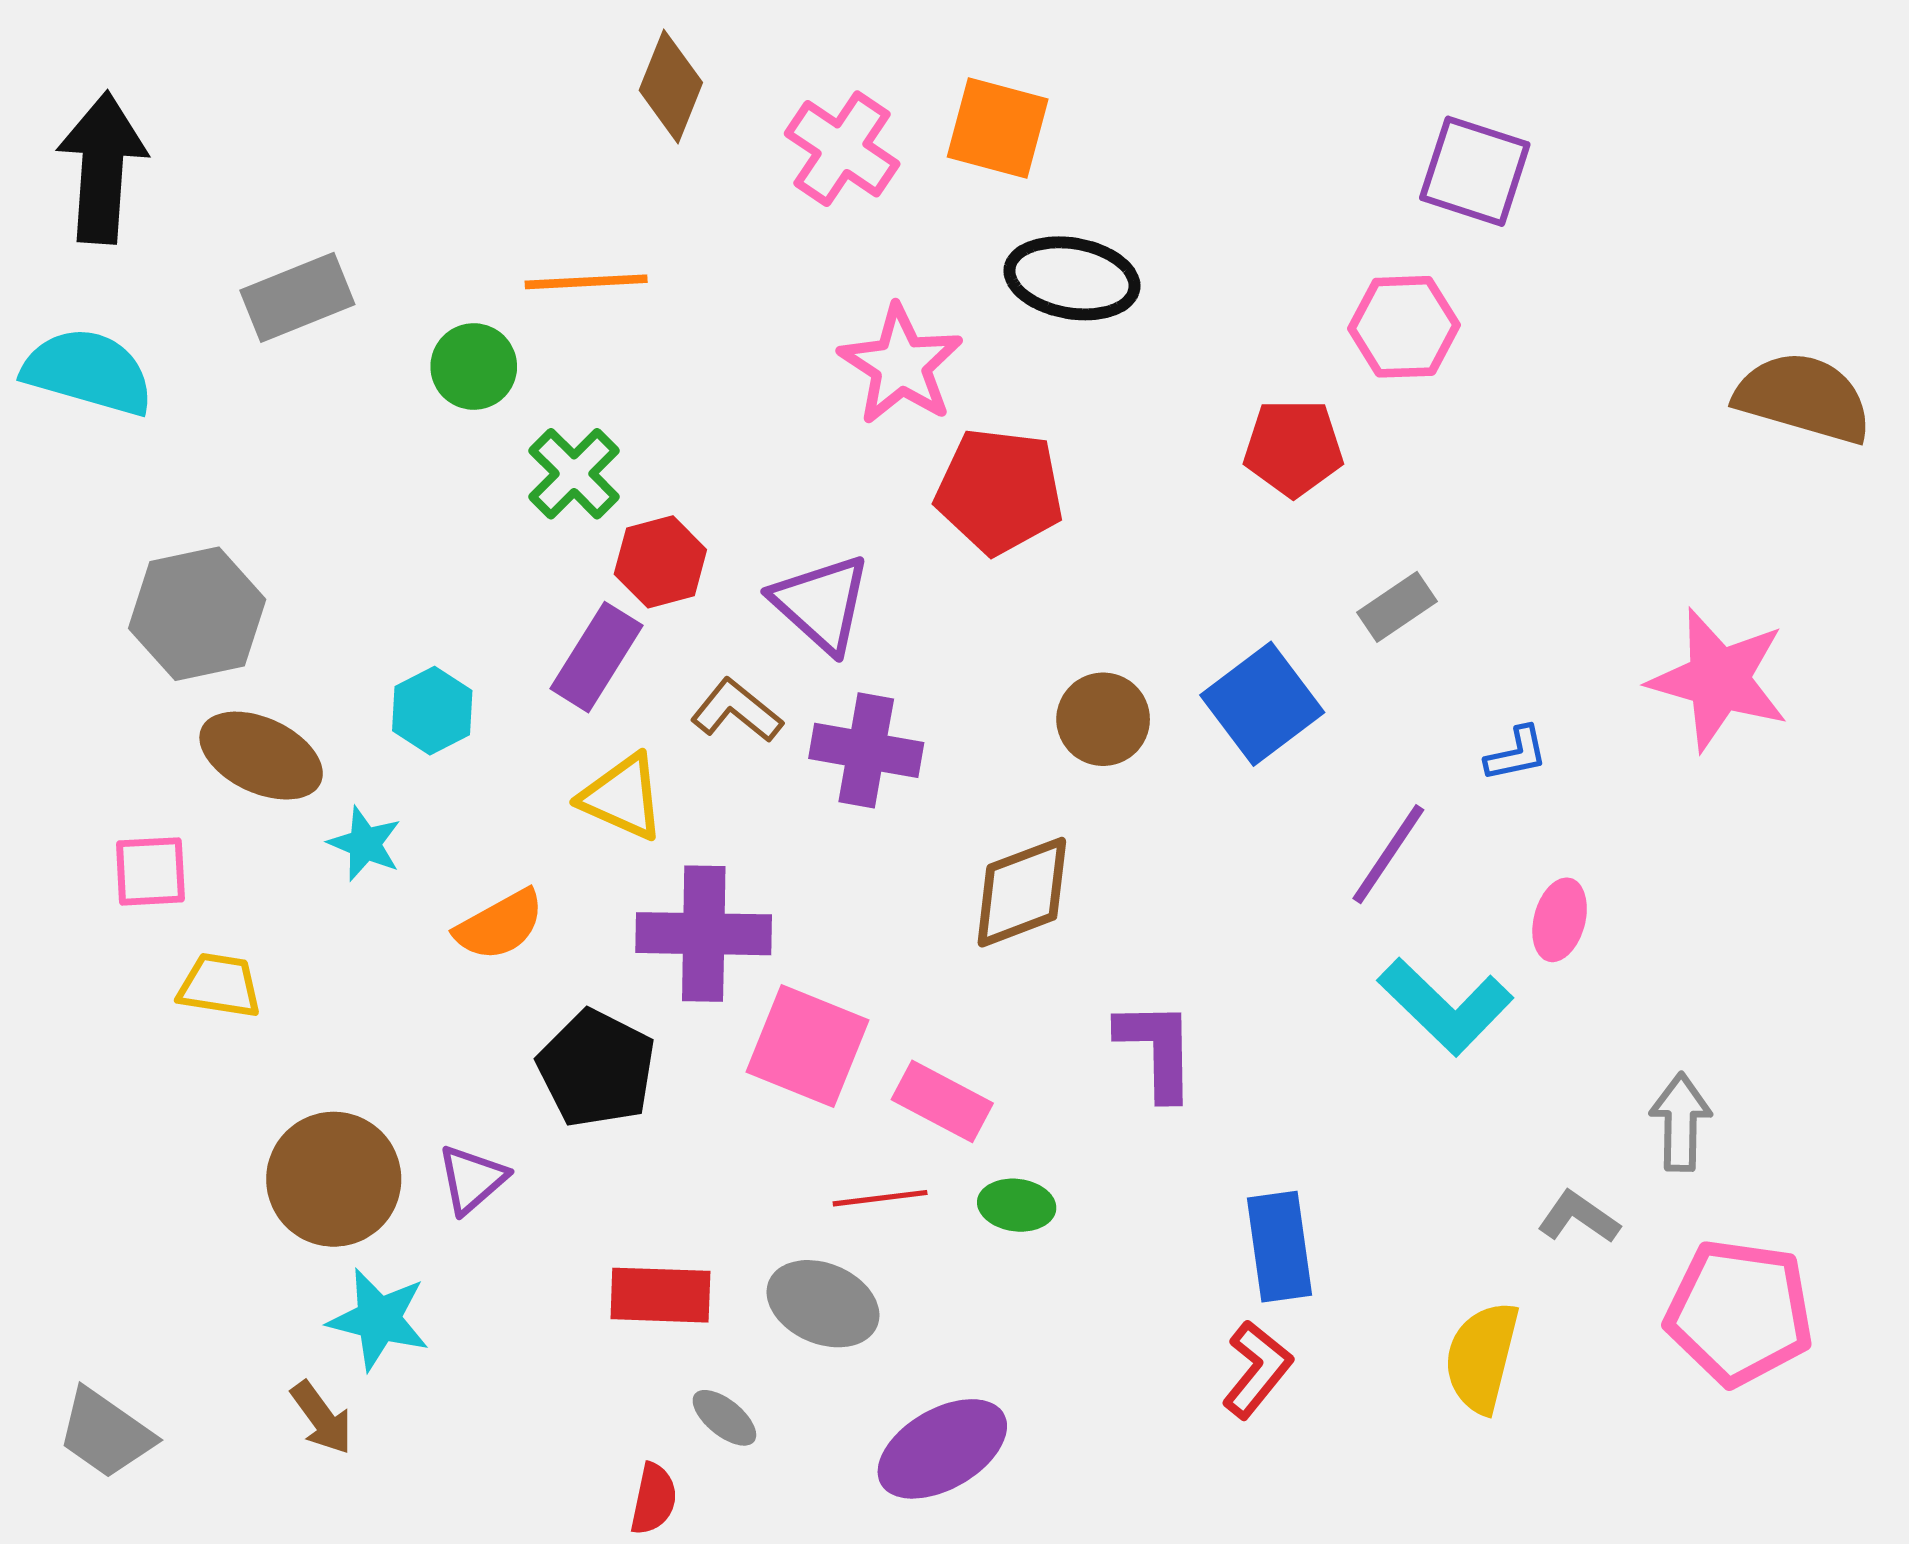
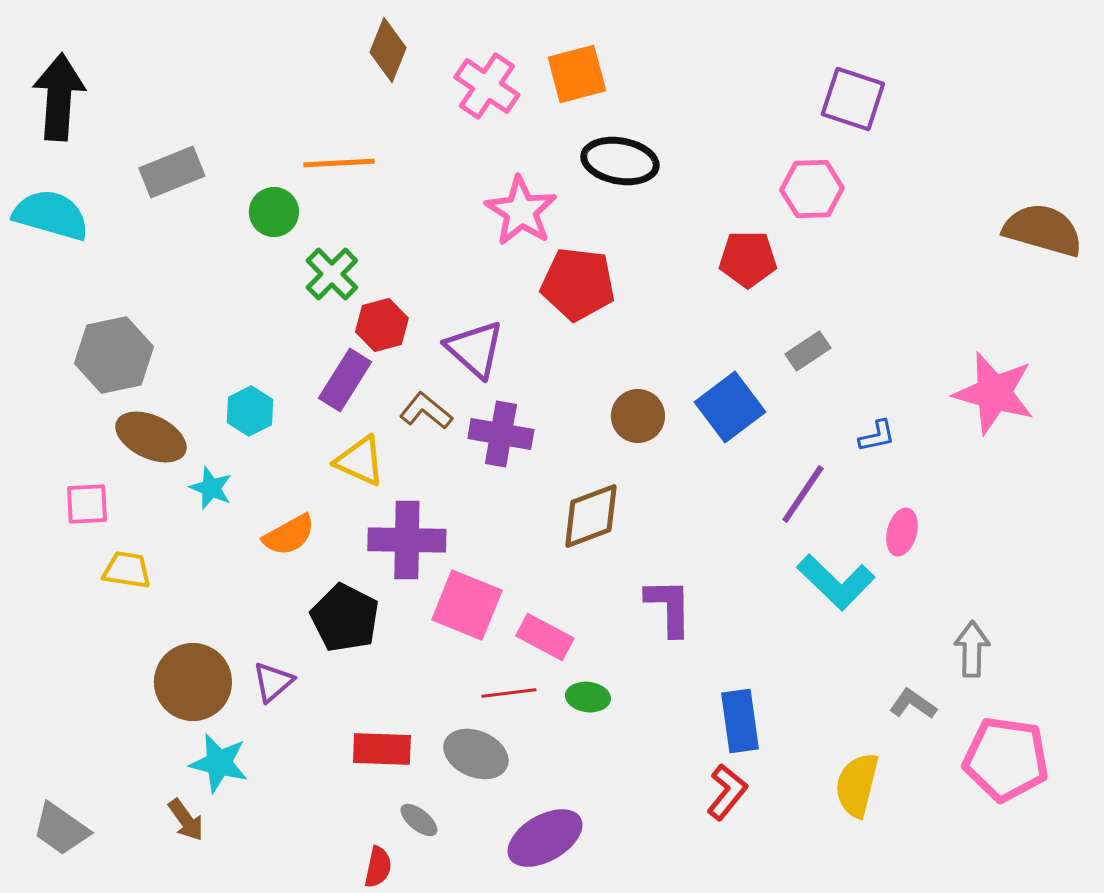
orange square: (998, 128) -> (577, 74), turned -30

